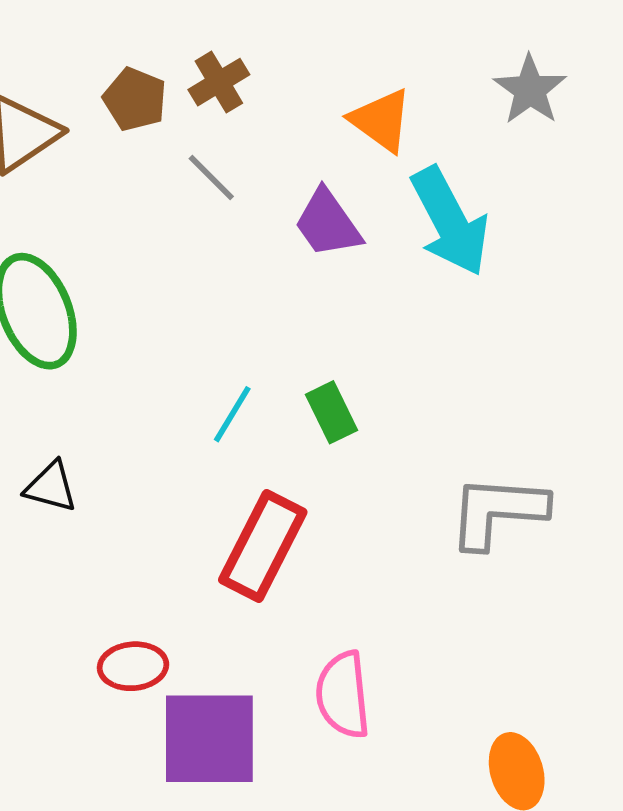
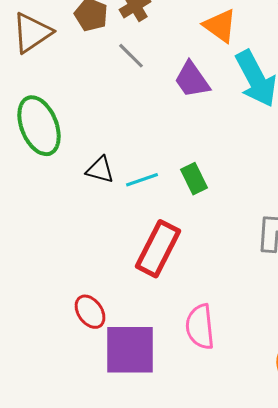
cyan line: (232, 414) -> (142, 180), turned 40
black triangle: (51, 487) -> (100, 170), moved
red ellipse: (133, 666) -> (90, 312), turned 60

